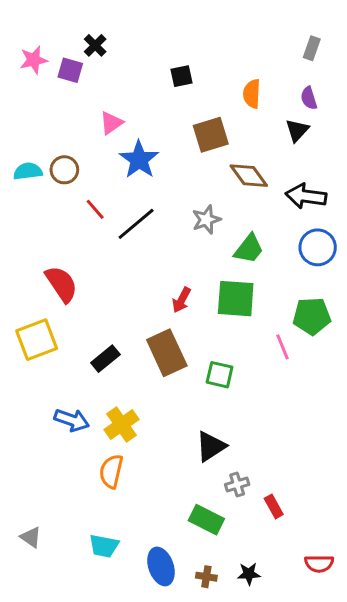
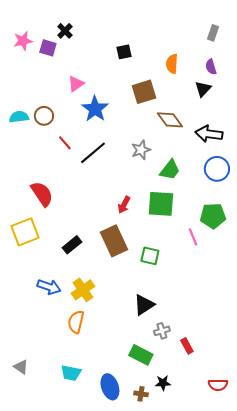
black star: (249, 574) -> (163, 383), moved

